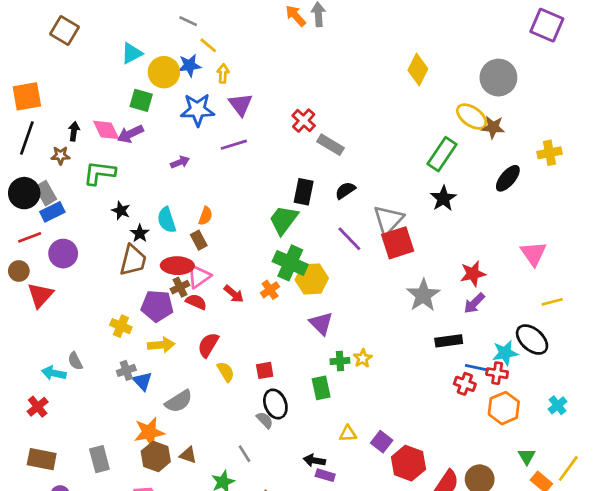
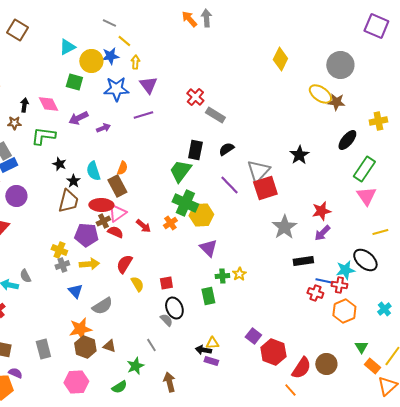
purple arrow: (130, 134) -> (78, 118), moved
green rectangle: (442, 154) -> (364, 169), moved
brown rectangle: (199, 240) -> (117, 186), size x1.5
gray cross: (126, 370) -> (62, 265), moved
yellow triangle: (348, 434) -> (212, 343), moved

